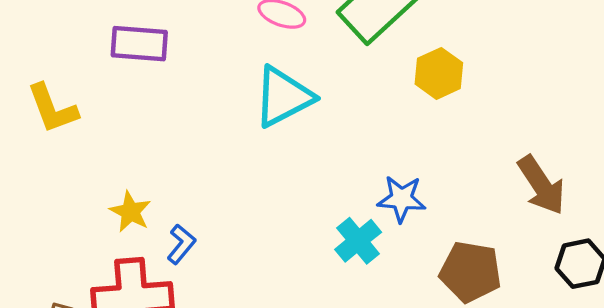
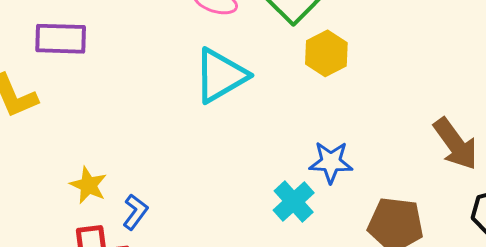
purple rectangle: (139, 44) -> (61, 39), moved
yellow hexagon: (439, 73) -> (326, 53), moved

